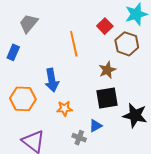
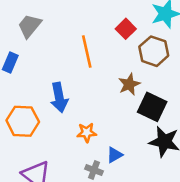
black square: (107, 98) -> (152, 107), moved, turned 35
orange star: (64, 108) -> (87, 132), moved

